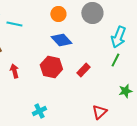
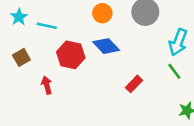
green line: (115, 60) -> (174, 71), turned -64
red hexagon: (51, 67) -> (71, 55), moved

